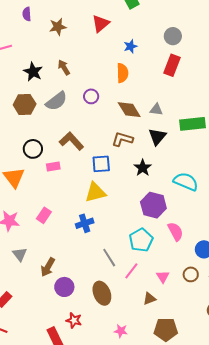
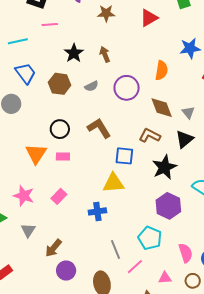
blue star: (130, 46) -> (190, 48), moved, size x1.5
purple circle: (91, 96) -> (127, 88), size x1.6
gray semicircle: (56, 101) -> (91, 86), size x0.6
gray triangle: (156, 110) -> (188, 112), turned 32
pink rectangle: (53, 166) -> (63, 157), moved
black star: (143, 168) -> (164, 167), size x1.4
pink semicircle: (175, 231) -> (186, 253), moved
cyan pentagon: (141, 240) -> (150, 238), turned -30
pink triangle: (163, 277) -> (165, 278), turned 48

